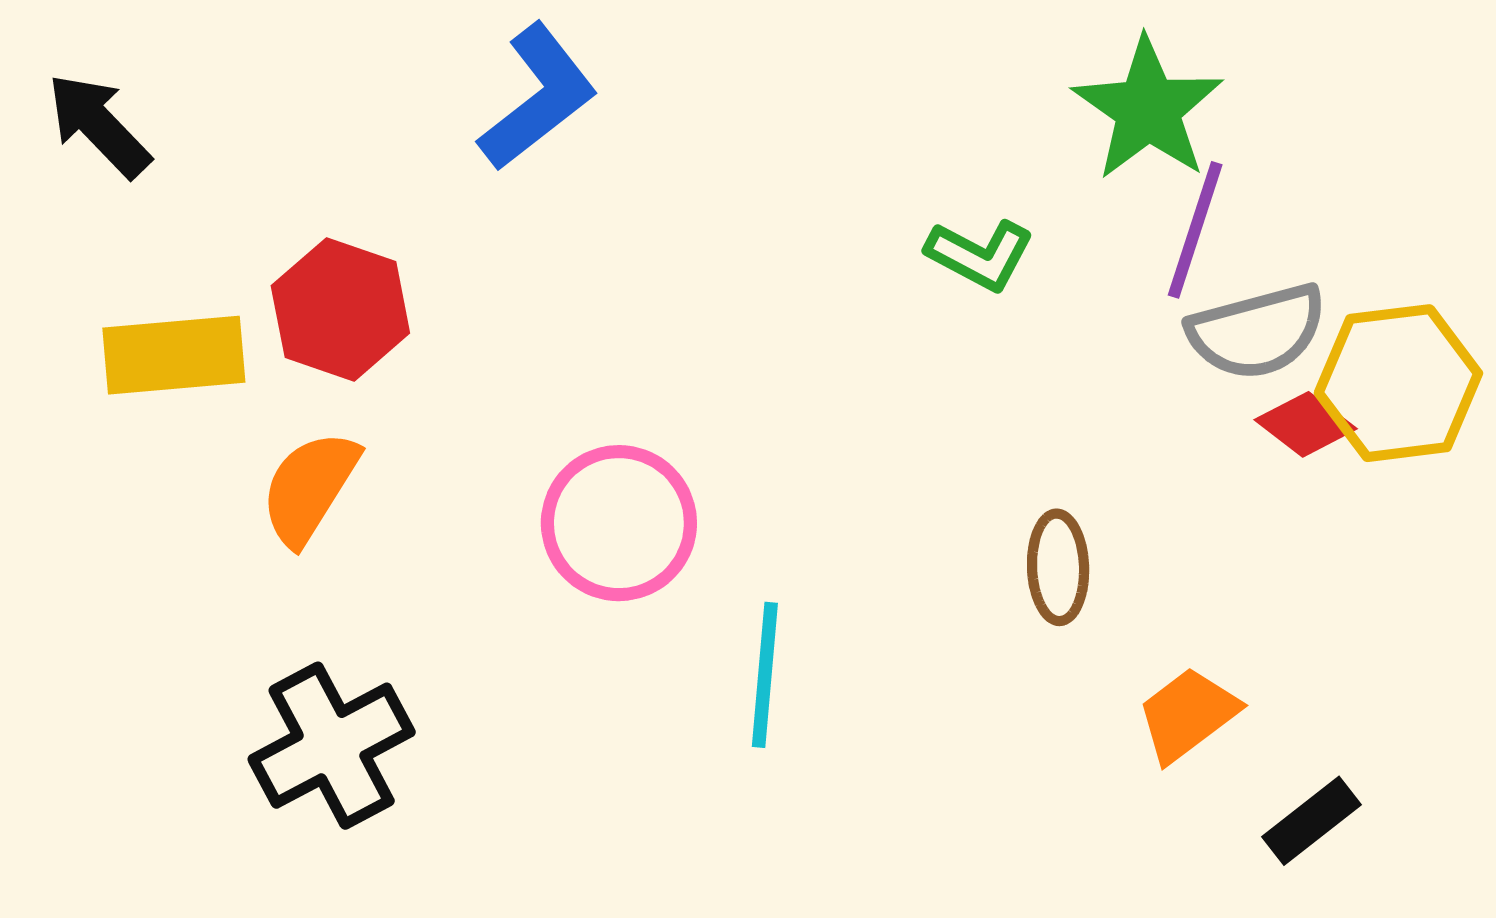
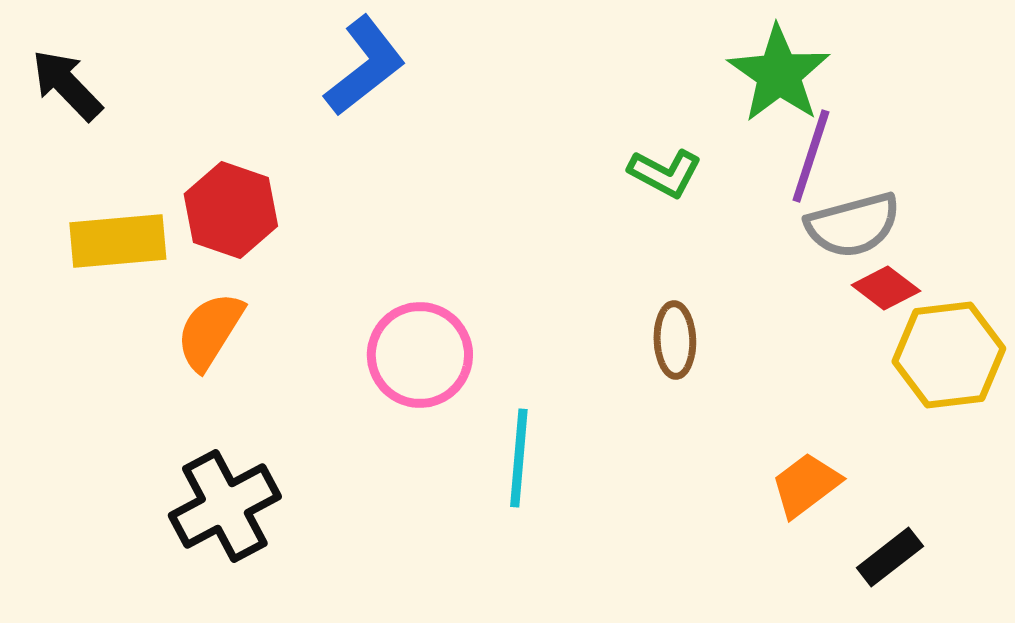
yellow hexagon: (1398, 383) -> (949, 355), moved
brown ellipse: (1058, 567) -> (675, 340), moved

